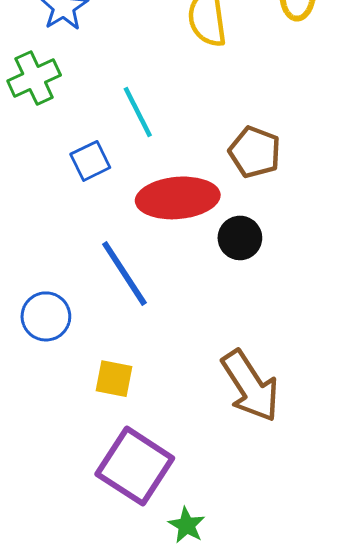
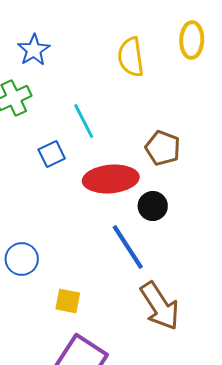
blue line: (124, 274) -> (128, 247), moved

